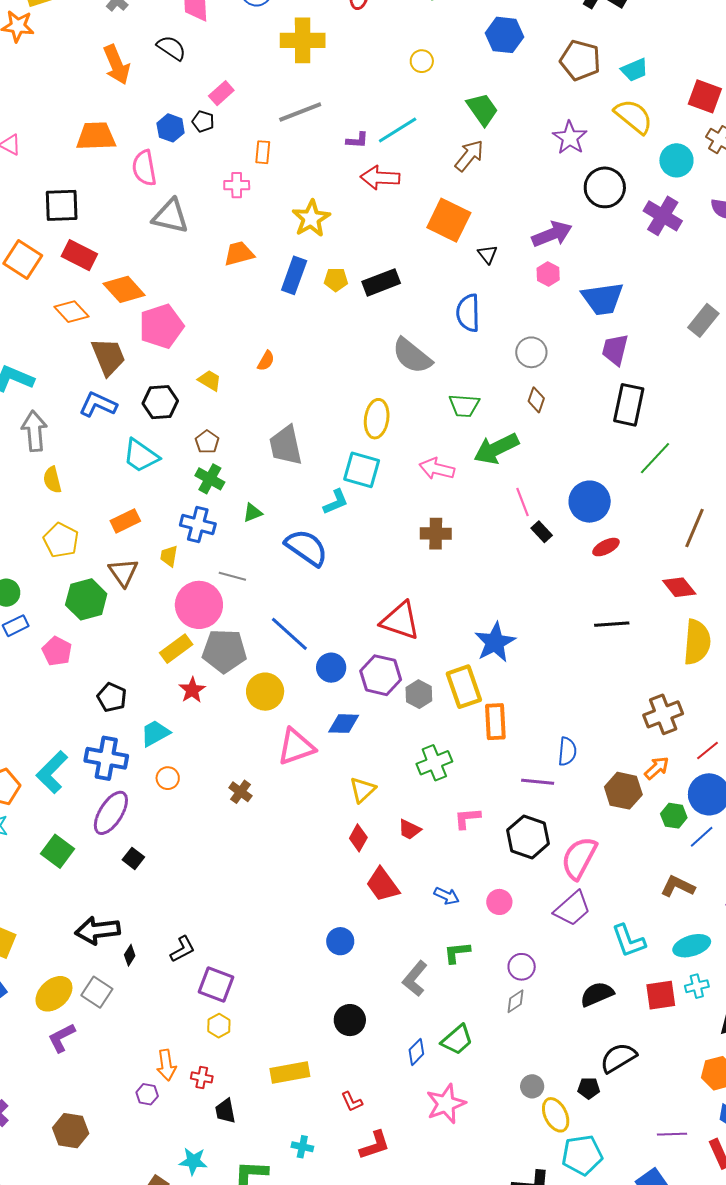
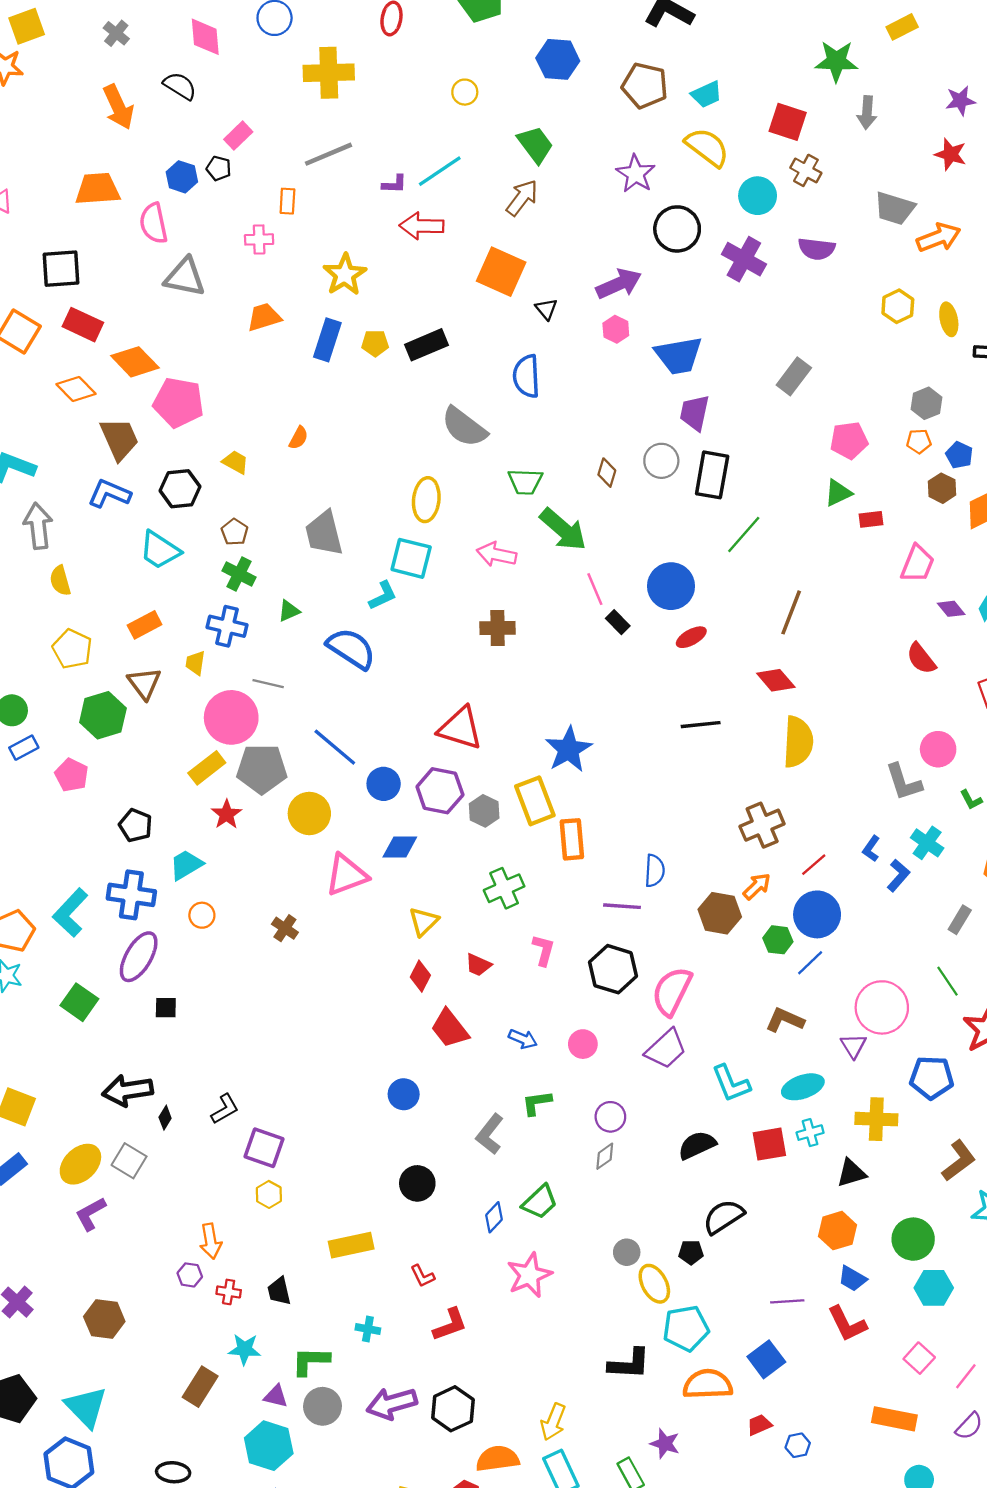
pink pentagon: (161, 326) -> (178, 402), turned 30
gray circle: (531, 352) -> (661, 461), moved
green arrow: (496, 449) -> (563, 529), turned -111
pink L-shape: (467, 818) -> (543, 950), turned 112
black square: (133, 858) -> (166, 1008), turned -35
red cross: (202, 1077) -> (229, 1292), moved

